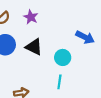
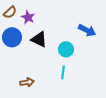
purple star: (31, 17) -> (28, 17), moved

